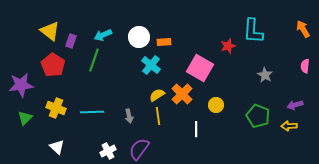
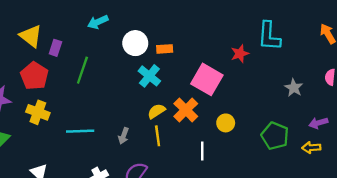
cyan arrow: (103, 35) -> (98, 22), moved
gray star: (265, 75) -> (294, 88), moved
yellow cross: (56, 108) -> (38, 112), moved
gray arrow: (129, 116) -> (124, 136), turned 32

